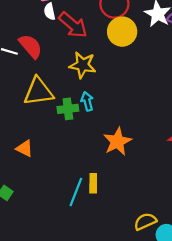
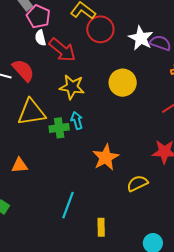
yellow circle: (122, 32) -> (123, 83), moved
orange triangle: (25, 148) -> (19, 165), turned -30
yellow rectangle: (93, 183) -> (101, 227), moved
yellow semicircle: (145, 222) -> (137, 183), moved

